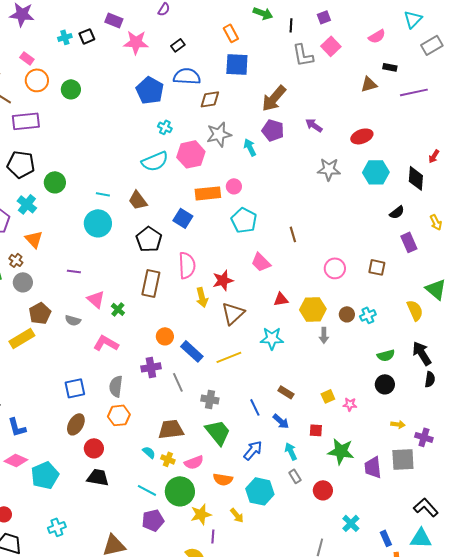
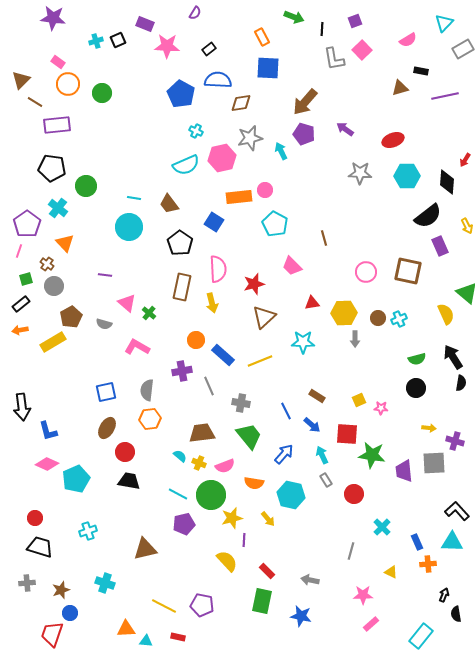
black semicircle: (397, 212) -> (428, 216), size x1.8
brown square: (377, 267) -> (408, 271), size x1.6
yellow arrow: (202, 297) -> (212, 303), moved
red square: (316, 430) -> (347, 434), size x1.6

